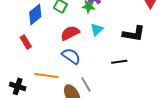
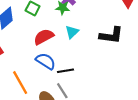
black line: (119, 62) -> (65, 71), moved
orange line: (46, 76) -> (20, 83), turned 55

